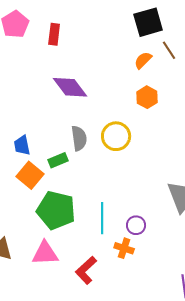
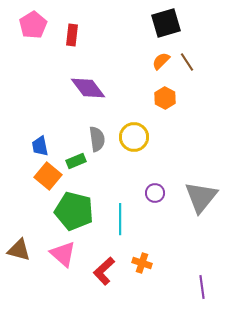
brown line: (169, 50) -> (187, 62), moved
purple circle: (136, 225) -> (155, 193), moved
orange cross: (124, 248) -> (142, 263), moved
pink triangle: (45, 253) -> (63, 254), turned 44

